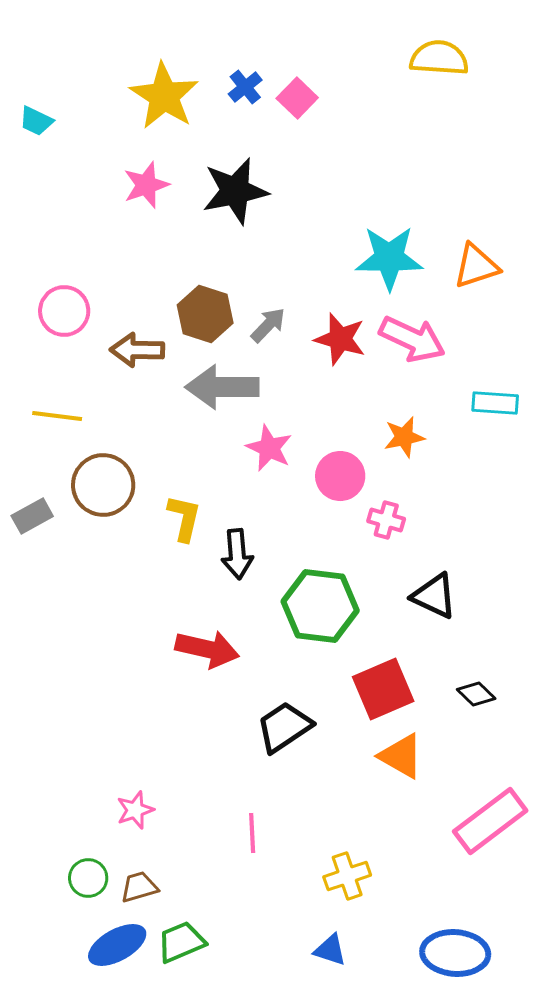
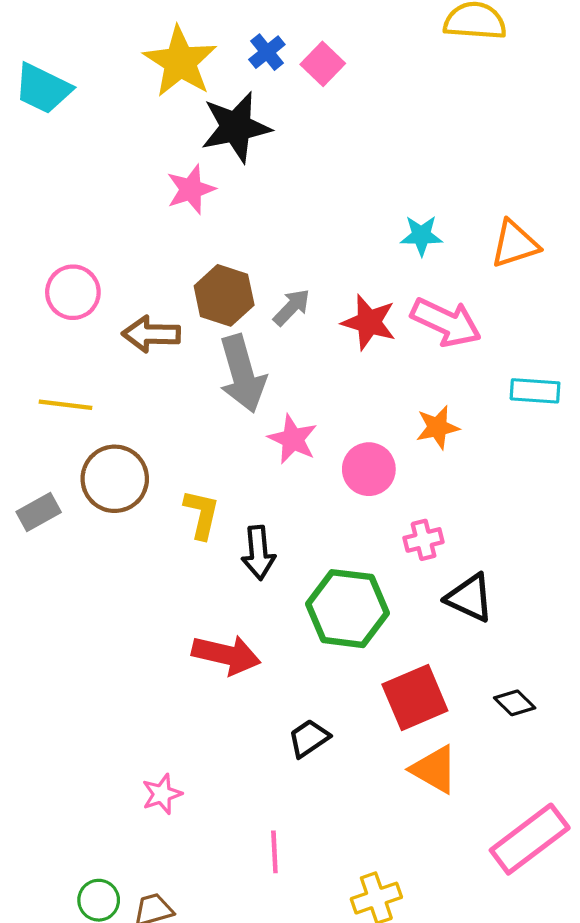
cyan trapezoid: (36, 121) -> (43, 89), size x1.6
pink star: (146, 185) -> (191, 189), moved
black star: (235, 191) -> (236, 127), moved
cyan star: (389, 258) -> (421, 235), size x0.6
gray arrow: (222, 387) -> (242, 374), turned -106
pink cross: (386, 520) -> (424, 540), moved, turned -30
black trapezoid: (284, 727) -> (309, 738), size x0.7
pink star: (135, 810) -> (162, 794), moved

